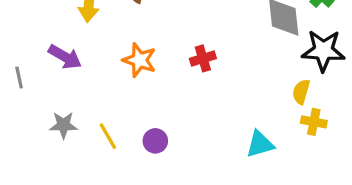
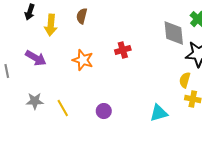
red cross: (203, 58) -> (123, 50), moved
purple circle: (155, 141) -> (104, 111), moved

